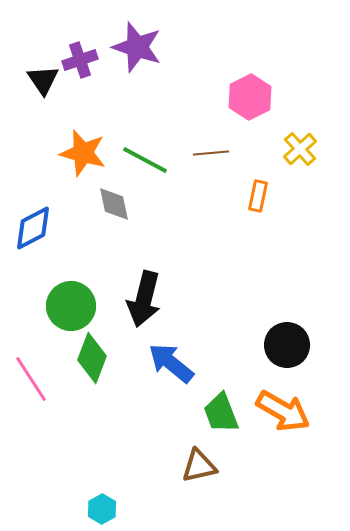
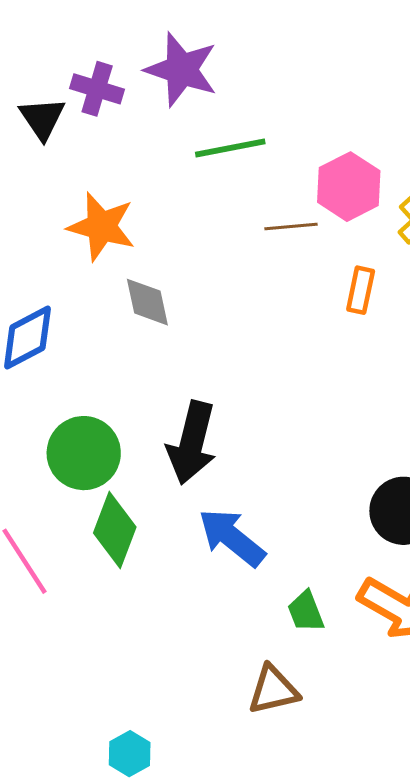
purple cross: (80, 60) -> (97, 89), turned 36
pink hexagon: (250, 97) -> (349, 187), moved
green line: (145, 160) -> (230, 148), moved, turned -39
green trapezoid: (221, 413) -> (306, 611), size x0.7

